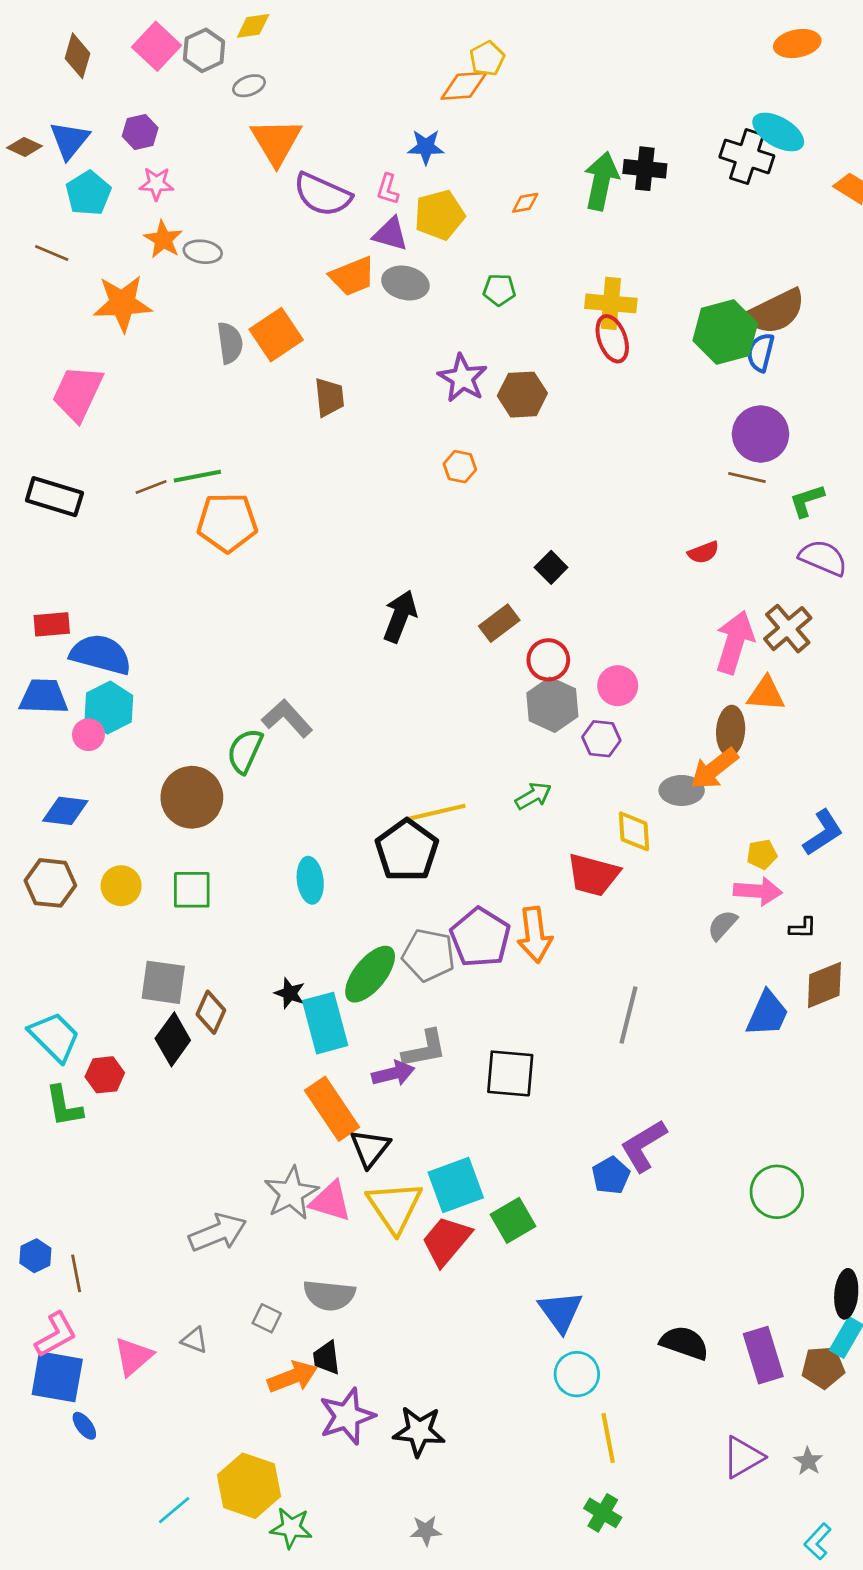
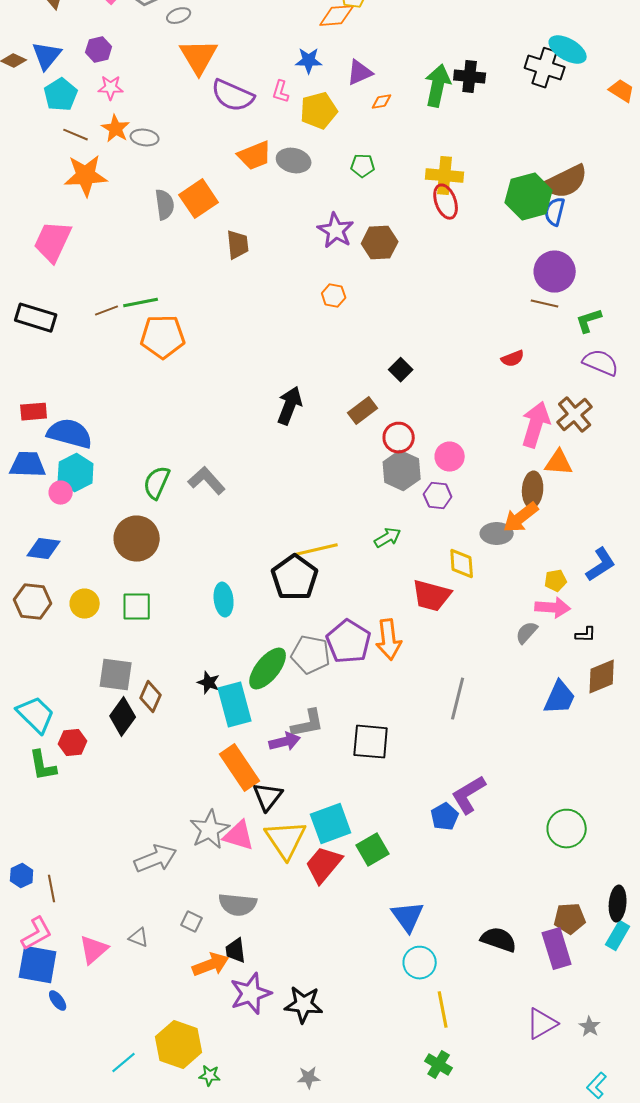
purple triangle: (390, 234) -> (360, 73), moved, turned -40
brown line: (52, 253) -> (76, 135), moved
green semicircle: (245, 751) -> (157, 483), moved
brown pentagon: (823, 1367) -> (570, 919), moved
green star: (291, 1528) -> (210, 1076), size x0.7

